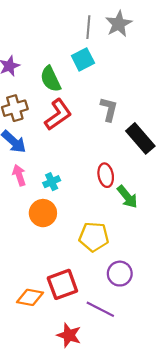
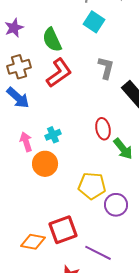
cyan square: (83, 59) -> (94, 22), moved, turned -30
pink arrow: (19, 175) -> (26, 142), moved
purple circle: (120, 274) -> (116, 205), moved

